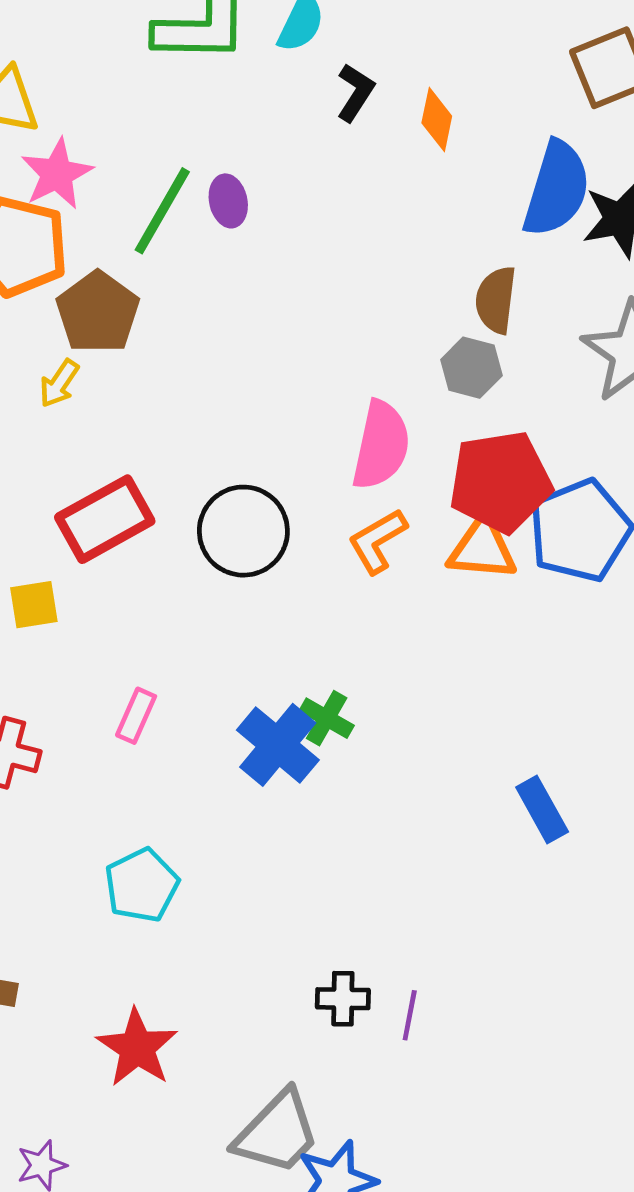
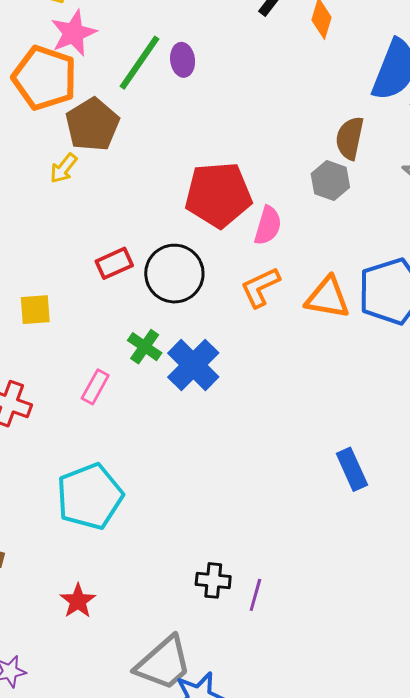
pink semicircle: (381, 445) -> (268, 226), size x0.7
red pentagon: (500, 482) -> (218, 195), moved
red rectangle: (105, 519) -> (114, 263), moved, size x0.6
green cross: (327, 718) -> (145, 347), moved
blue cross: (278, 745) -> (193, 365), moved
cyan pentagon: (142, 885) -> (90, 496), size x1.4
red star: (137, 1048) -> (78, 601), size x0.7

